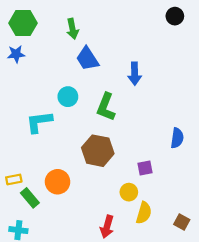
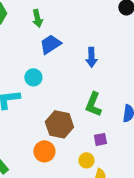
blue trapezoid: (87, 59) -> (50, 44), turned 90
green L-shape: (106, 107) -> (93, 104), moved
orange circle: (58, 182) -> (44, 151), moved

